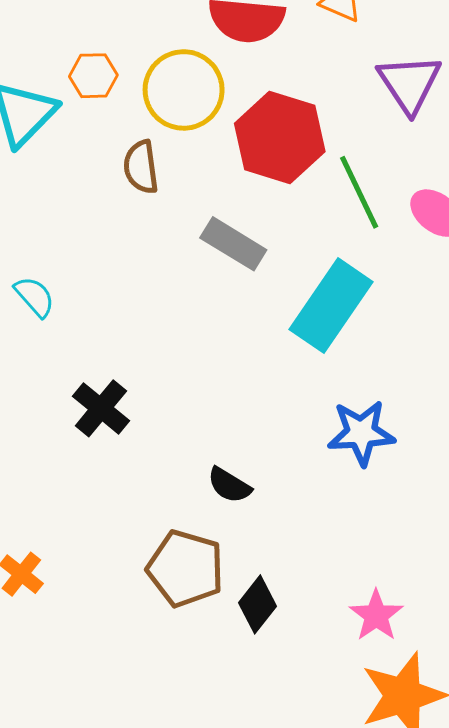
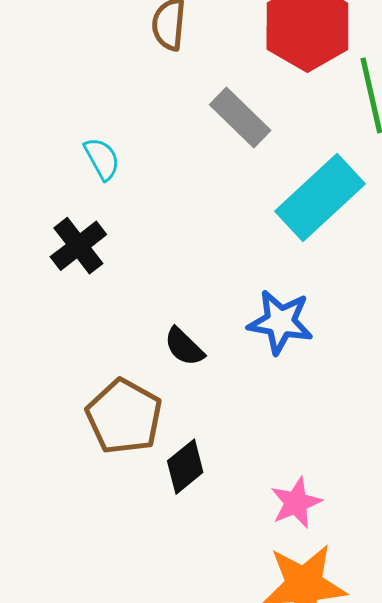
cyan semicircle: (35, 297) -> (102, 159), moved
blue star: (361, 433) -> (280, 322), moved

